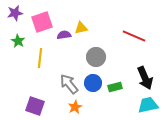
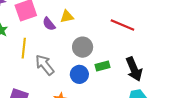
purple semicircle: (64, 35) -> (49, 24), turned -120
gray arrow: (69, 84) -> (45, 65), moved
green rectangle: (115, 87) -> (102, 66), moved

